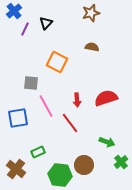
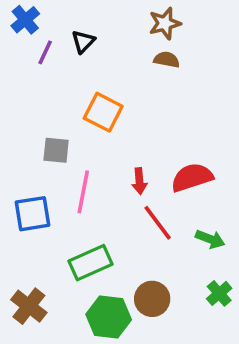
brown semicircle: (92, 47) -> (167, 60), moved
pink line: (46, 106) -> (83, 192), turned 40
red line: (70, 123) -> (158, 223), moved
green arrow: (107, 142) -> (210, 239), moved
green rectangle: (38, 152) -> (90, 263), moved, size x1.6

